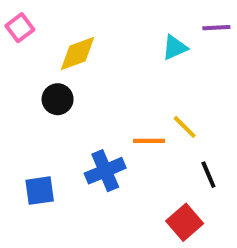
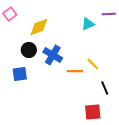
blue cross: (105, 171) -> (53, 55), moved, turned -36
blue square: (40, 191) -> (20, 74), moved
red square: (185, 222) -> (93, 112), turned 36

